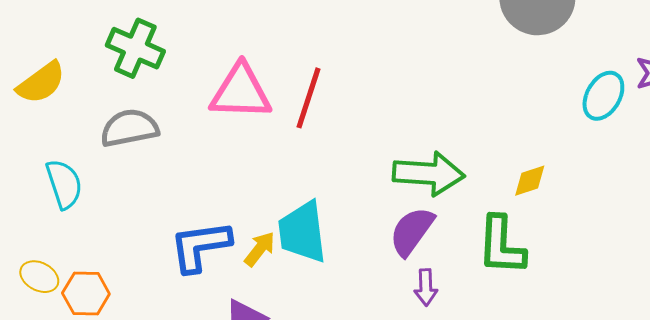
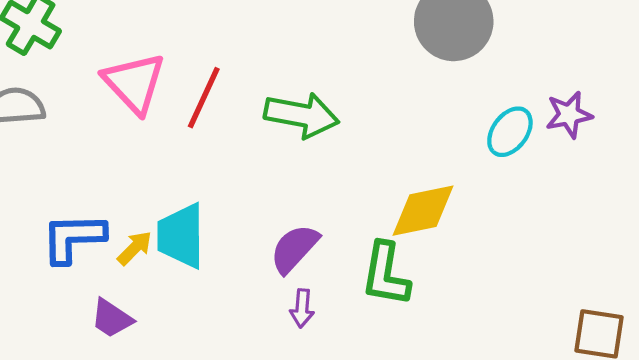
pink triangle: (241, 92) -> (134, 83), turned 38
green arrow: (429, 174) -> (302, 115), moved
yellow diamond: (530, 181) -> (423, 211), size x1.8

